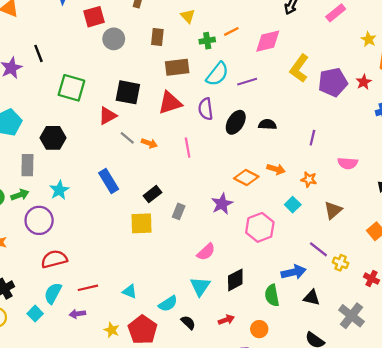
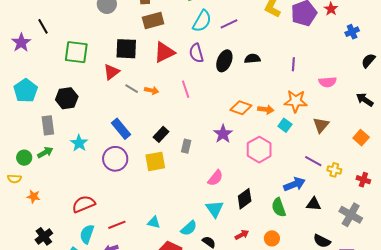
brown rectangle: (177, 67) -> (153, 20), moved
orange arrow: (276, 169) -> (266, 109), moved
orange star: (309, 179) -> (296, 101), size x1.6
purple circle: (39, 220) -> (115, 159), moved

